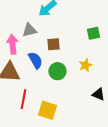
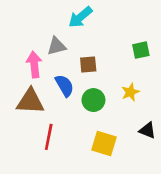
yellow square: (47, 110) -> (104, 143), moved

